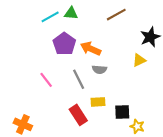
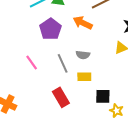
orange arrow: (91, 49) -> (83, 23), moved
yellow rectangle: (98, 102) -> (84, 77), moved

